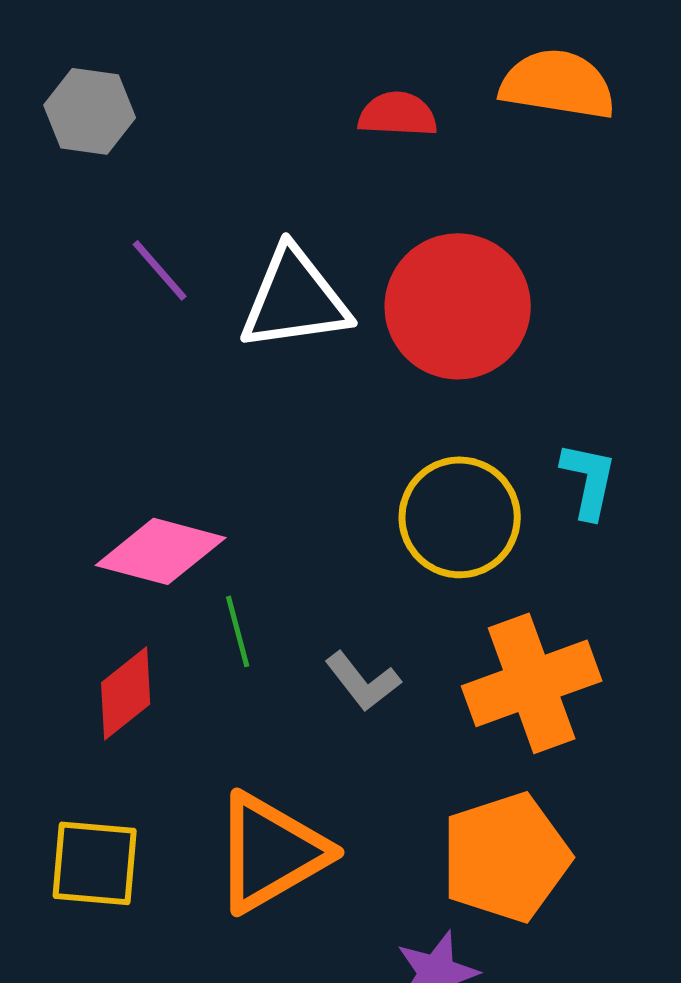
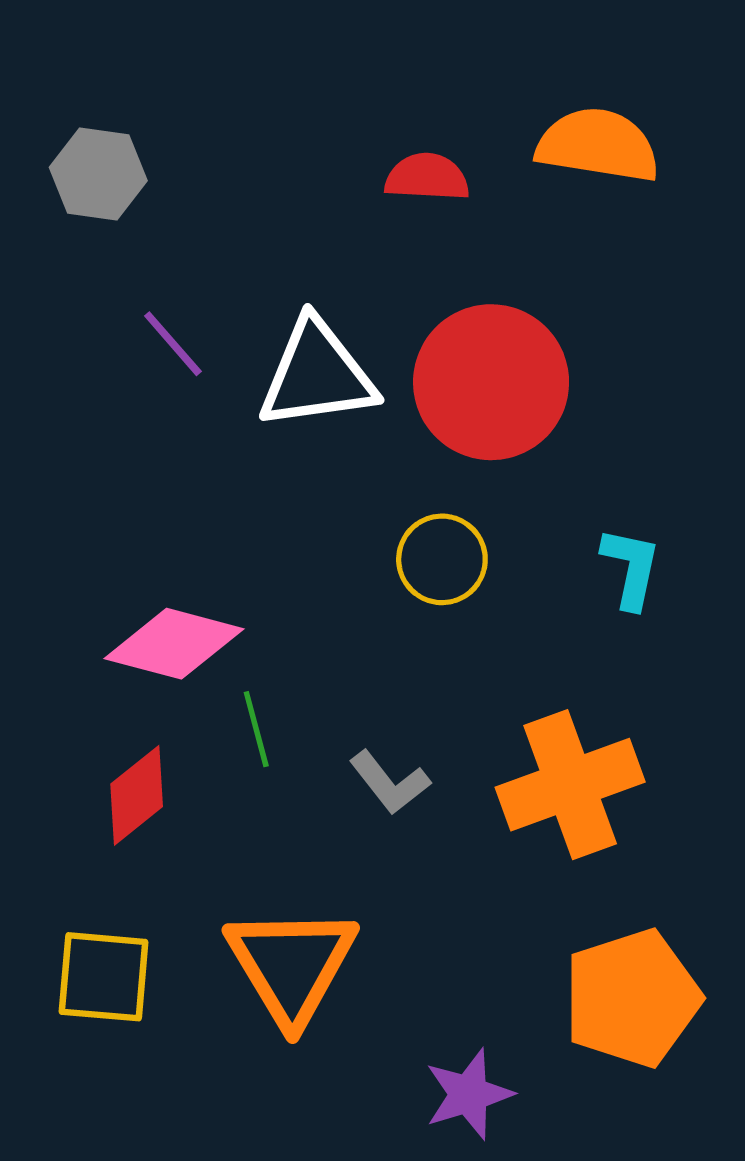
yellow circle: (460, 517) -> (442, 559), moved, size x0.7
orange triangle: (271, 852) -> (291, 965), turned -31
orange pentagon: (506, 857) -> (632, 998), moved

